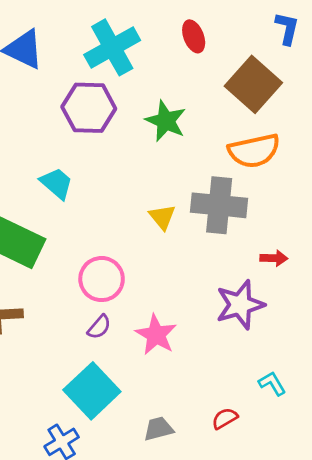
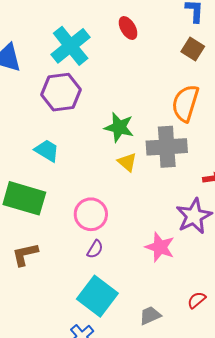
brown square: (253, 84) -> (193, 49), moved, size x0.6
green star: (166, 121) -> (119, 127), moved
orange semicircle: (254, 151) -> (185, 103), turned 129
pink star: (156, 335) -> (160, 247), moved

